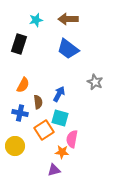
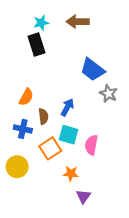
black rectangle: (19, 44) -> (37, 44), moved, turned -36
blue trapezoid: (68, 49) -> (92, 70), moved
pink semicircle: (72, 139) -> (91, 145), moved
purple triangle: (54, 170) -> (83, 196), moved, turned -40

